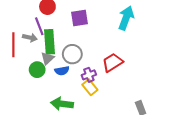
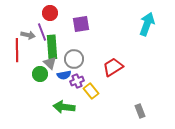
cyan arrow: (126, 18) -> (147, 24), moved
gray arrow: (30, 38) -> (28, 35), moved
gray triangle: (47, 58) -> (50, 63), turned -32
purple cross: (89, 75) -> (77, 81), moved

